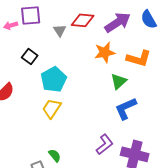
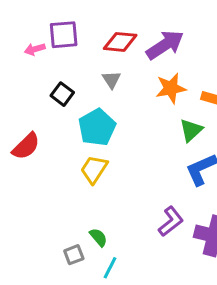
red diamond: (83, 20) -> (120, 42), moved
purple arrow: (118, 22) -> (165, 45), moved
gray triangle: (60, 30) -> (111, 80), moved

